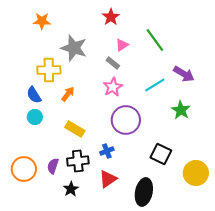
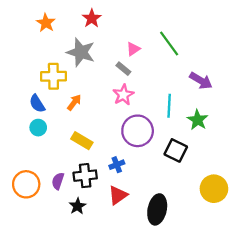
red star: (111, 17) -> (92, 18), moved
orange star: (42, 21) -> (46, 23), turned 30
cyan line: (155, 85) -> (169, 106), moved, turned -55
black square: (161, 154) -> (176, 150), moved

